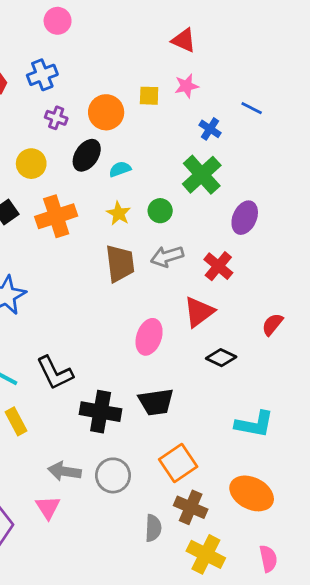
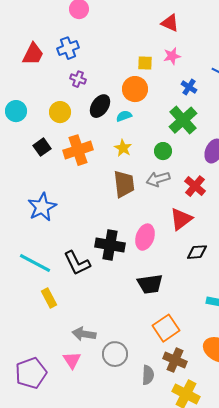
orange circle: (106, 112) -> (135, 89), moved
green circle: (160, 211) -> (163, 151), moved
black diamond: (221, 358) -> (197, 252), turned -30
black cross: (101, 412) -> (110, 245), moved
gray circle: (113, 475) -> (115, 354), moved

